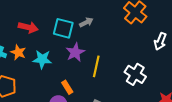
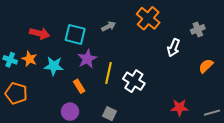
gray arrow: (86, 22) -> (109, 26), moved
white cross: (135, 74) -> (134, 81), moved
orange rectangle: (67, 87) -> (79, 86), moved

